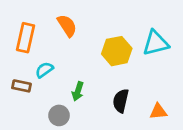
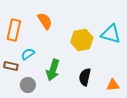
cyan triangle: (156, 43) -> (111, 34), turned 30
green arrow: (78, 91) -> (53, 70), size x1.5
gray circle: (59, 115) -> (28, 85), moved

